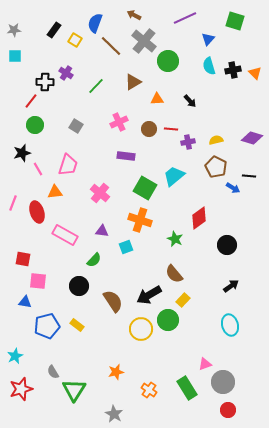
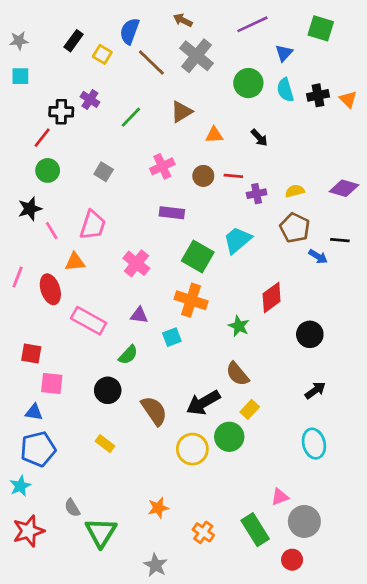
green circle: (168, 61) -> (248, 83), moved
blue pentagon: (47, 326) -> (38, 449), moved
red circle: (228, 410) -> (292, 560), moved

